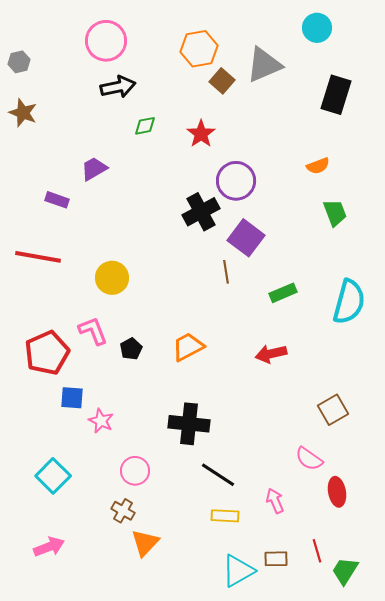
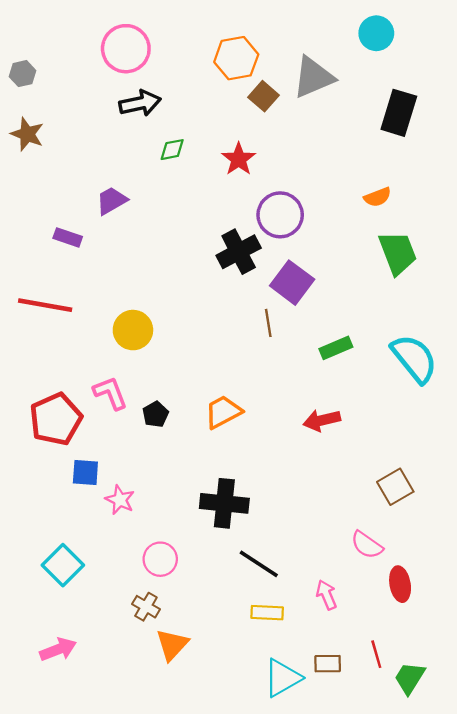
green trapezoid: (335, 213) -> (398, 253), size x1.4
cyan semicircle: (349, 302) -> (414, 359), turned -54

